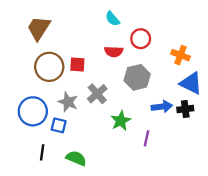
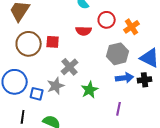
orange cross: (181, 55) -> (132, 27), moved, turned 35
gray hexagon: (137, 77) -> (118, 54), moved
gray star: (68, 102) -> (56, 86), moved, turned 30
purple line: (147, 138) -> (119, 109), moved

